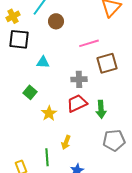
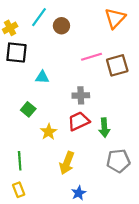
brown circle: (56, 21) -> (61, 26), moved
brown square: (107, 63) -> (117, 65), moved
yellow arrow: (66, 142) -> (67, 163), size x1.5
green line: (47, 157) -> (20, 161), moved

